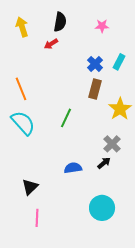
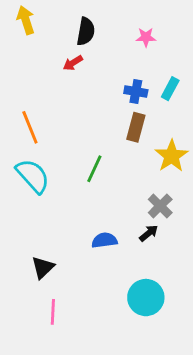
yellow arrow: (22, 27) -> (26, 20), moved
blue cross: (95, 64) -> (136, 92), turned -35

